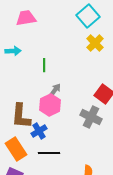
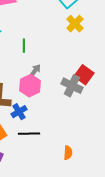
gray cross: (91, 117) -> (72, 86), moved

